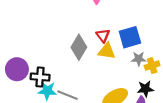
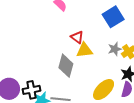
blue square: (130, 37) -> (113, 17), moved
gray diamond: (79, 47) -> (66, 66), moved

